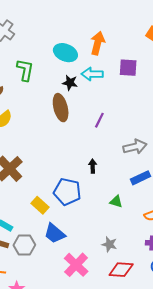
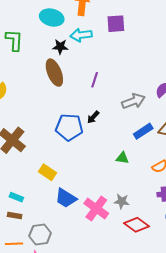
black arrow: (93, 166) -> (93, 117), moved, turned -128
blue pentagon: (67, 192) -> (69, 127), moved
gray hexagon: (24, 245) -> (40, 235), moved
pink cross: (76, 265) -> (96, 208), moved
red diamond: (121, 270) -> (137, 225), turned 40

